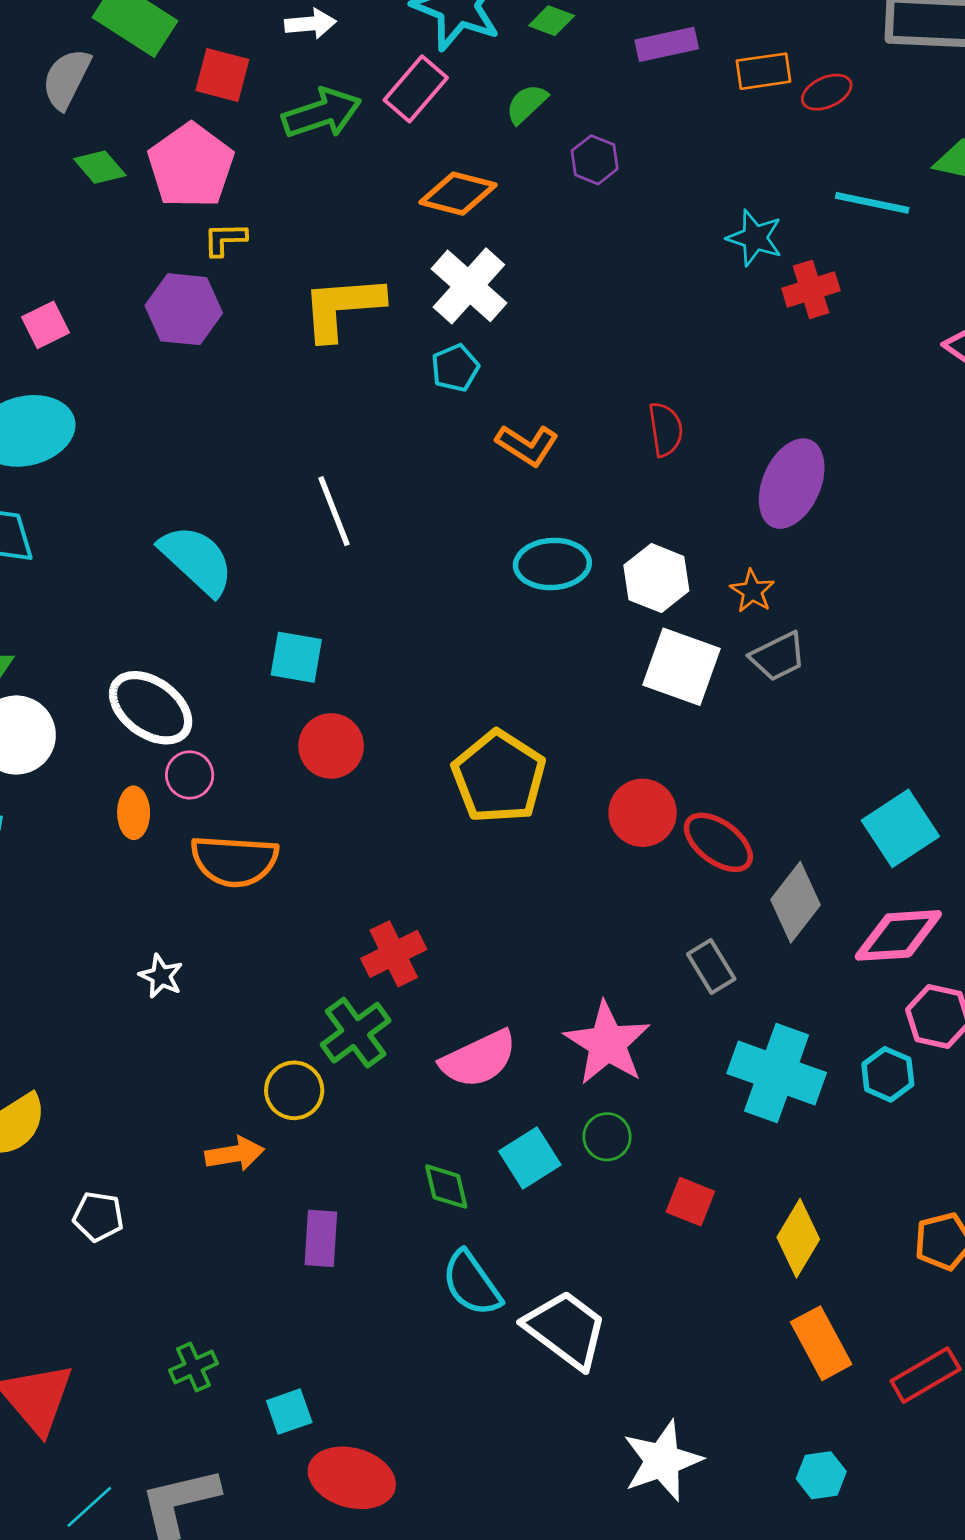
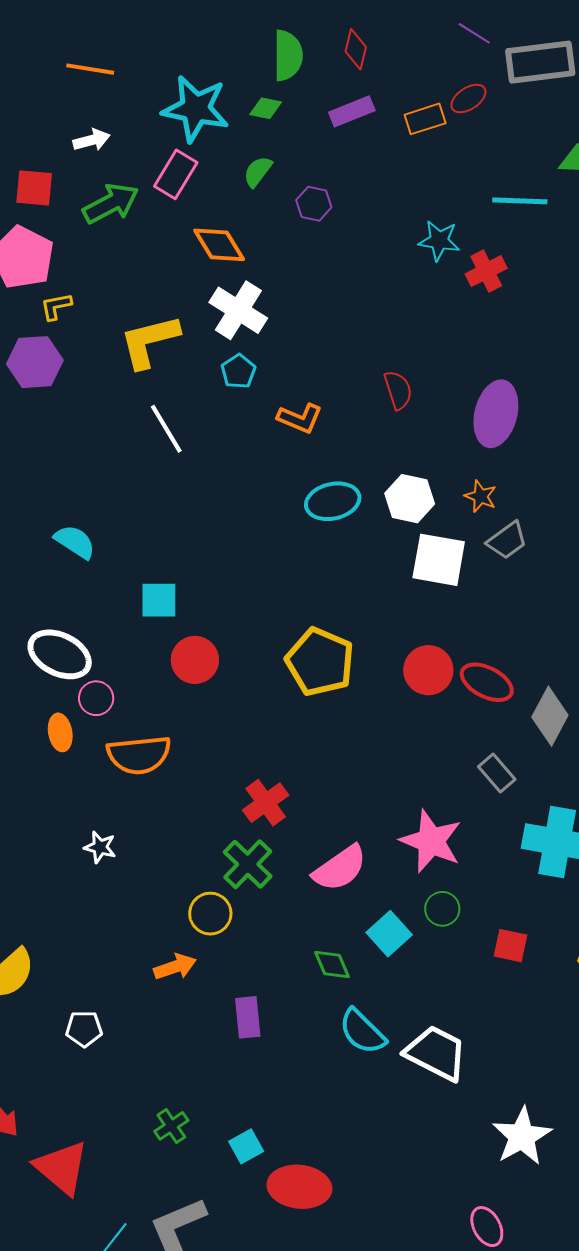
red ellipse: (827, 92) -> (468, 99), moved
orange diamond: (458, 194) -> (219, 245), turned 54
white line: (334, 511) -> (166, 429), moved
cyan semicircle: (197, 560) -> (75, 542), size x0.7

